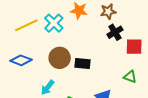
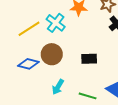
brown circle: (60, 58) -> (52, 54), moved

